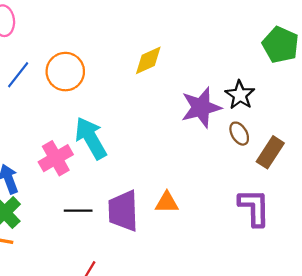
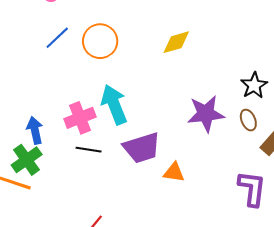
purple star: (201, 107) -> (206, 114), moved
black line: (78, 211) -> (89, 150), moved
purple trapezoid: (123, 211) -> (142, 148), moved, turned -114

